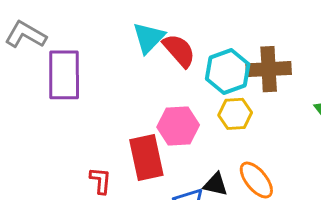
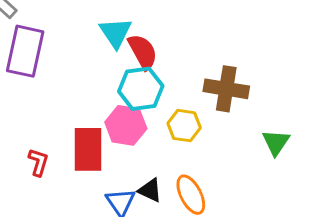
cyan triangle: (149, 38) -> (116, 33), turned -30
cyan hexagon: (228, 71) -> (141, 89), moved

